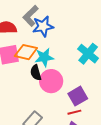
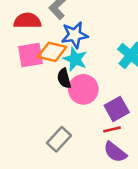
blue star: (43, 26) -> (75, 35), moved
cyan star: (44, 57) -> (75, 59), turned 30

